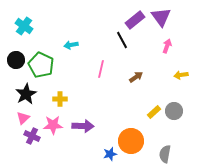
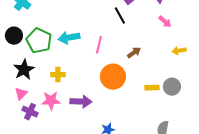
cyan arrow: (71, 45) -> (69, 38), moved, size x1.5
pink arrow: (167, 46) -> (165, 22), turned 112
yellow rectangle: (154, 112) -> (152, 88), turned 40
orange circle: (131, 141) -> (113, 77), moved

